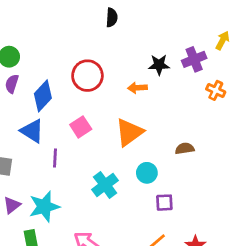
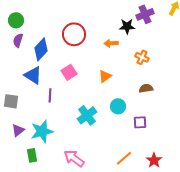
purple cross: (194, 59) -> (145, 14), moved
orange cross: (216, 90) -> (142, 57), moved
orange triangle: (129, 132) -> (105, 76), size x0.6
purple square: (164, 203) -> (140, 122), moved

